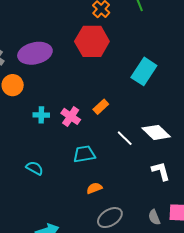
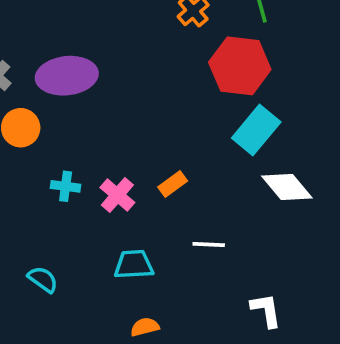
red hexagon: (92, 41) -> (240, 66), moved
white diamond: (156, 132) -> (287, 187), moved
white line: (125, 138) -> (209, 245), turned -48

